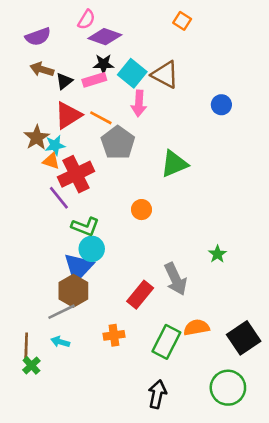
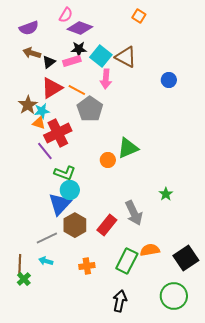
green triangle: (174, 164) -> (128, 148), moved
brown hexagon: (73, 291) -> (75, 225), moved
orange cross: (114, 335) -> (87, 266), moved

